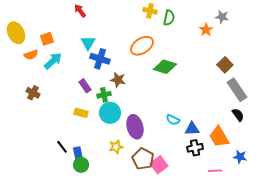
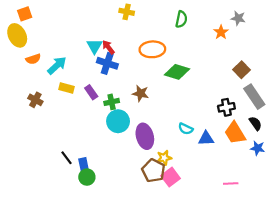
red arrow: (80, 11) -> (108, 47), moved
yellow cross: (150, 11) -> (127, 12), moved
orange square: (47, 39) -> (25, 14), moved
orange ellipse: (142, 46) -> (152, 49), turned 30
brown star: (118, 80) -> (141, 93), moved
yellow rectangle: (81, 113) -> (67, 88), moved
orange trapezoid: (219, 137) -> (235, 133), moved
yellow star: (116, 147) -> (164, 158), moved
black cross: (195, 148) -> (226, 107), moved
blue star: (240, 157) -> (258, 148), moved

